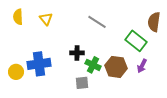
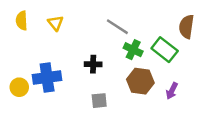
green cross: (93, 65) -> (133, 50), moved
purple arrow: (142, 66) -> (172, 91), moved

